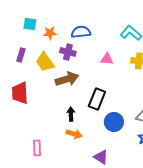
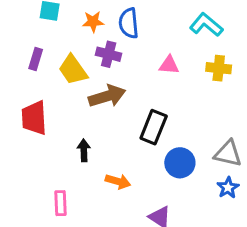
blue semicircle: (81, 32) -> (129, 23), turned -90
orange star: (50, 33) -> (93, 22), moved
black arrow: (71, 114) -> (84, 150), moved

